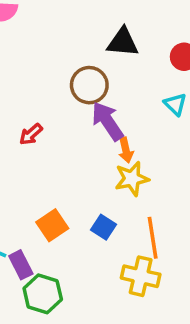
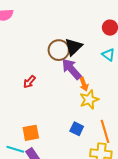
black triangle: (123, 42) -> (74, 47), moved, turned -42
orange square: (52, 225) -> (31, 133), moved, turned 30

